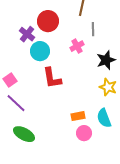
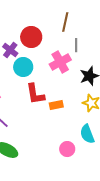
pink cross: (77, 46) -> (60, 62), size x1.5
orange rectangle: (78, 116) -> (56, 105), moved

